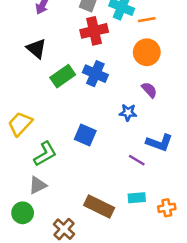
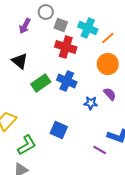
orange line: (147, 20) -> (108, 38), turned -32
red cross: (94, 31) -> (66, 47), turned 30
blue star: (128, 112) -> (91, 103), moved

